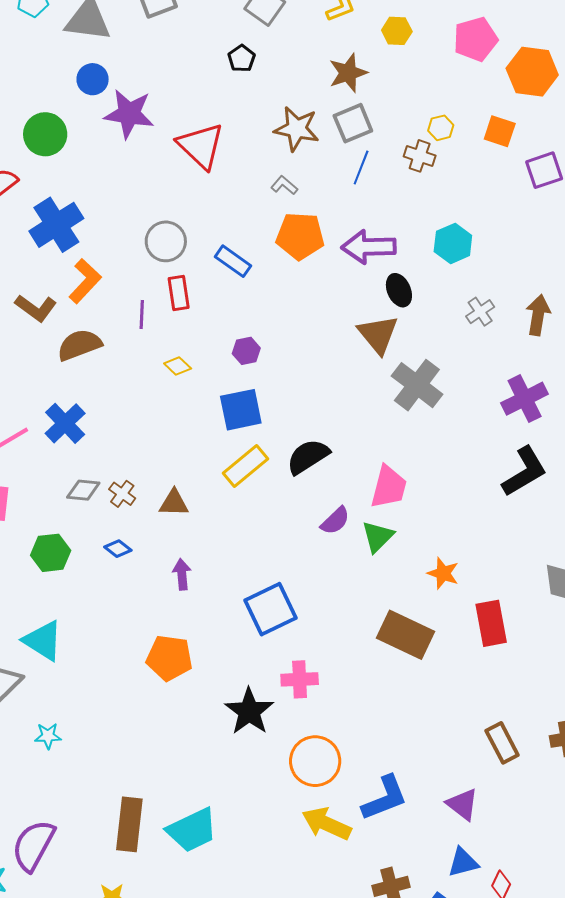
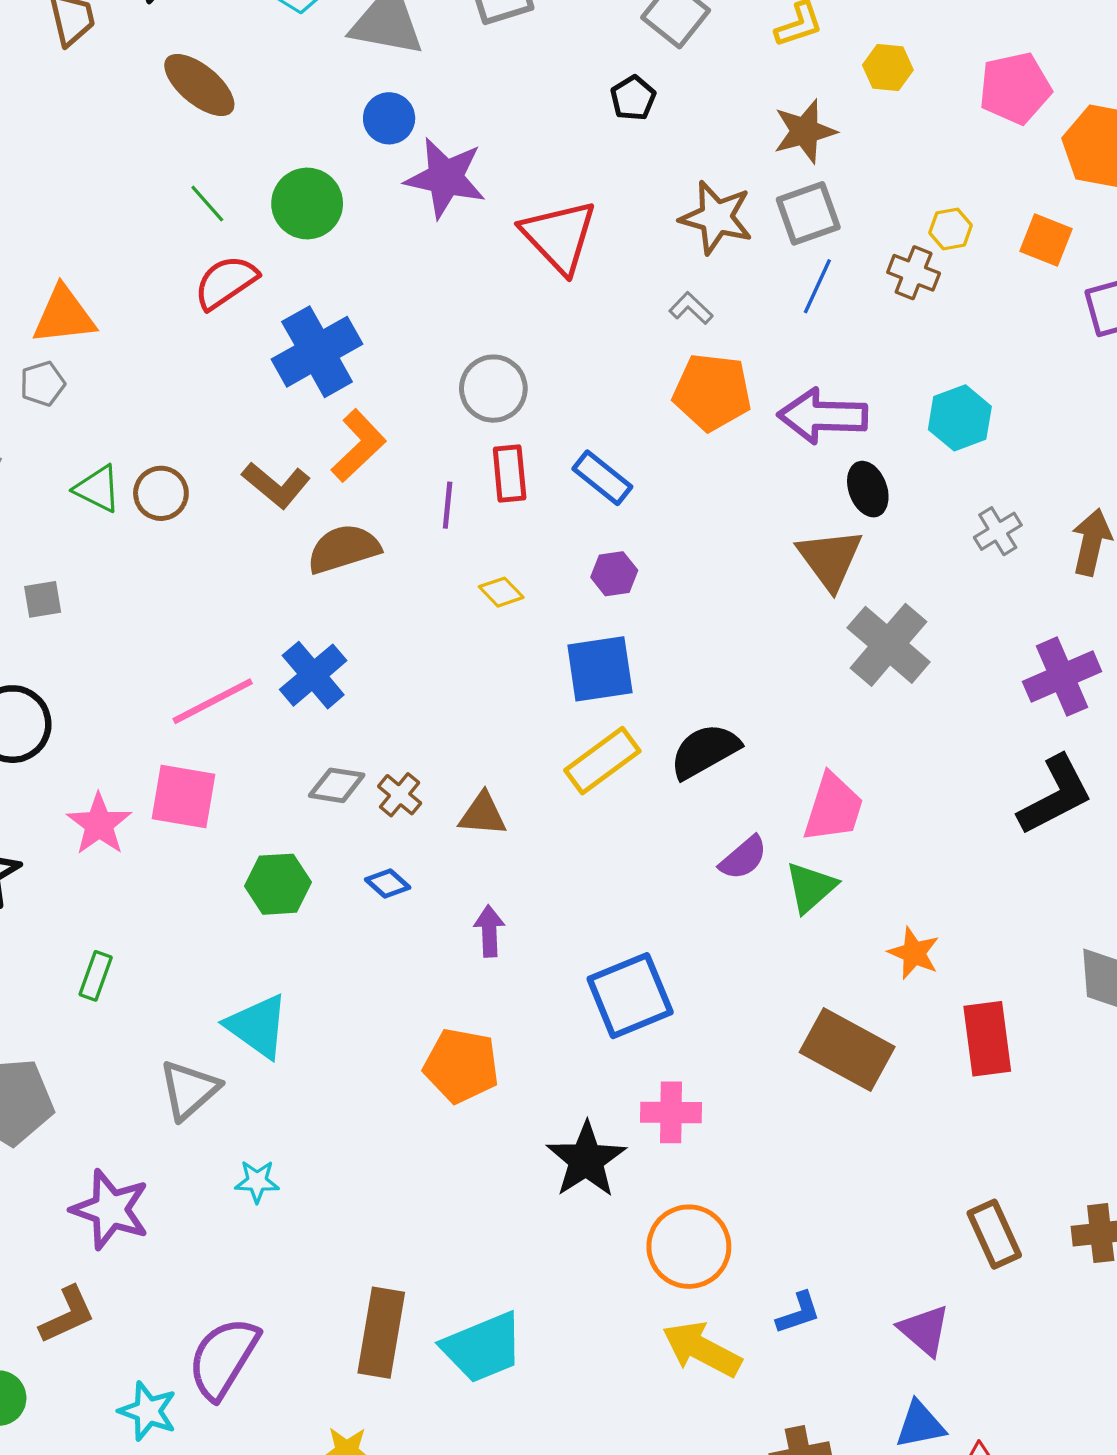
blue rectangle: (233, 261) -> (602, 478), moved
blue L-shape: (385, 798) -> (798, 1313), size x0.6

